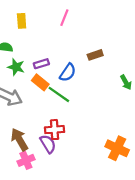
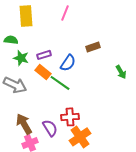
yellow rectangle: (22, 21) -> (26, 16), size x1.5
red cross: (55, 130) -> (70, 117), moved
orange cross: (117, 148) -> (80, 137), moved, turned 30

